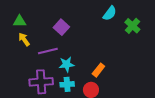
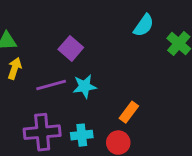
yellow arrow: (24, 39) -> (15, 68), turned 56
cyan star: (67, 64) -> (85, 86), moved

